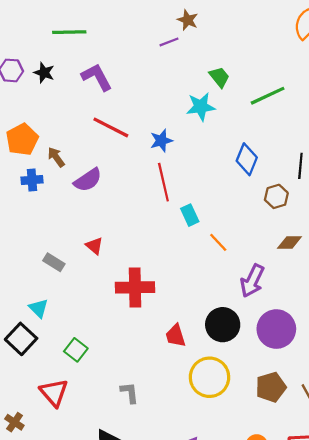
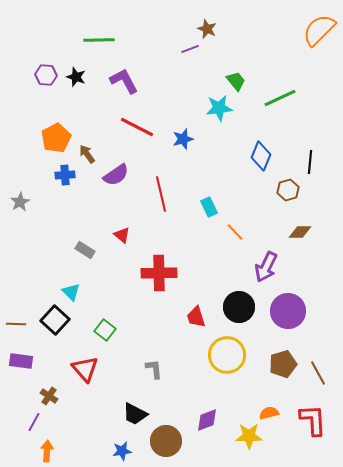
red line: (163, 182) -> (161, 194), moved

